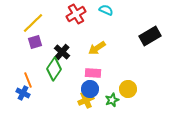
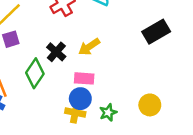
black cross: (62, 52) -> (56, 52), moved
yellow circle: (128, 89) -> (150, 105), moved
yellow cross: (86, 100) -> (75, 113), turned 35

